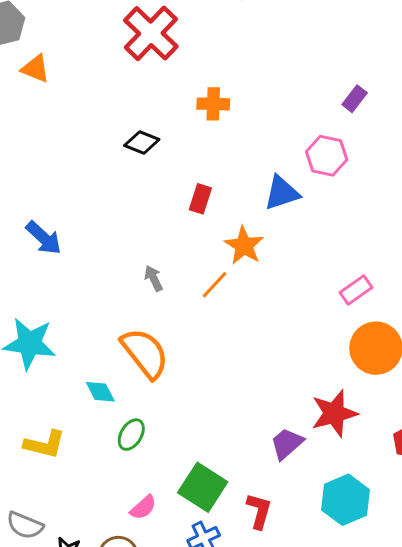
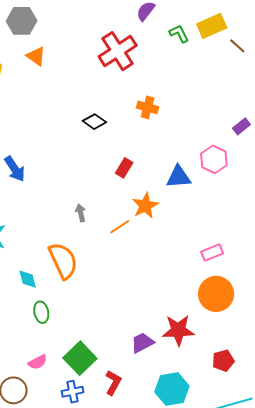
green ellipse: (131, 435) -> (41, 312), turned -55

